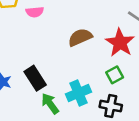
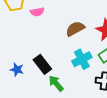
cyan cross: (79, 93) -> (82, 59), moved

